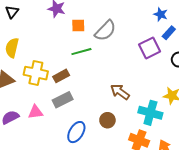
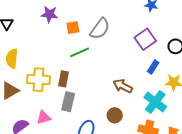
blue rectangle: (169, 33) -> (153, 67), moved
brown rectangle: (61, 76) -> (63, 79), turned -42
gray rectangle: (63, 100) -> (68, 102), turned -42
cyan cross: (150, 113) -> (155, 102), turned 30

